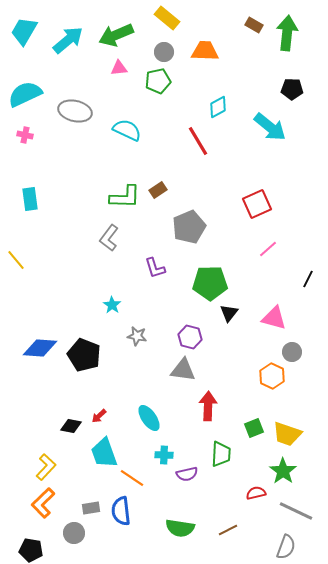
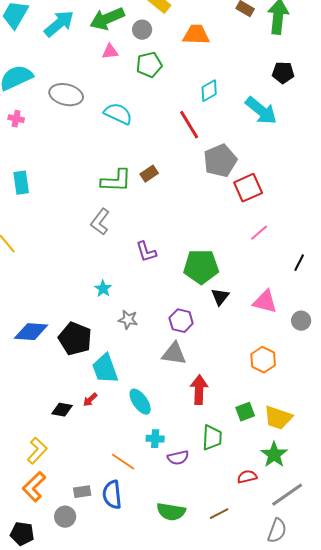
gray circle: (164, 52) -> (142, 30), moved
gray pentagon: (189, 227) -> (220, 161), moved
gray circle: (292, 352) -> (301, 321), moved
cyan trapezoid: (104, 453) -> (105, 369), moved
gray line: (296, 511) -> (287, 495), turned -60

